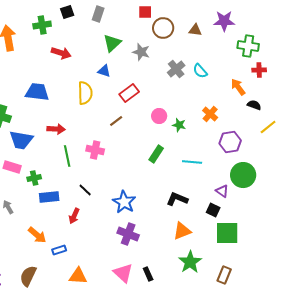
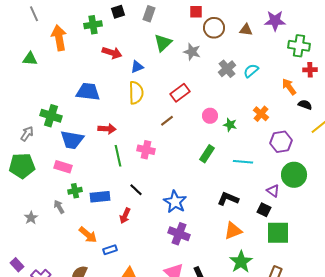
blue triangle: (104, 71) -> (137, 67), moved, turned -40
cyan semicircle: (200, 71) -> (251, 71), turned 91
green cross: (34, 178) -> (75, 191), moved

